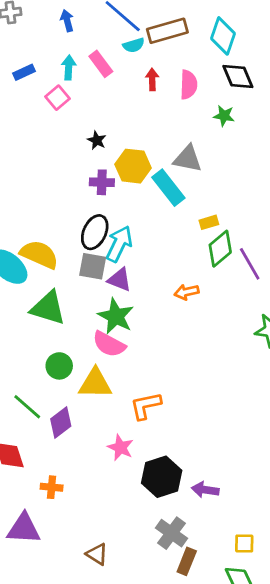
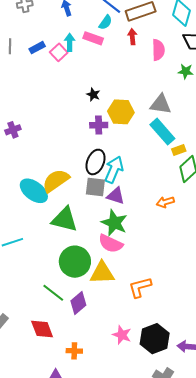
cyan semicircle: (134, 45) -> (105, 22), moved, turned -35
pink rectangle: (101, 64) -> (93, 38), turned -30
red arrow: (152, 79) -> (132, 37), moved
pink square: (57, 98) -> (59, 52), moved
cyan rectangle: (168, 188) -> (162, 132), moved
yellow semicircle: (39, 254) -> (56, 181), turned -56
green circle: (59, 366) -> (75, 262), size x1.6
pink star: (120, 448) -> (122, 335), moved

